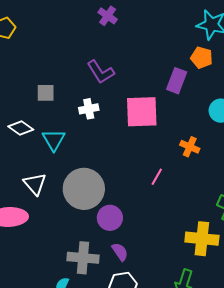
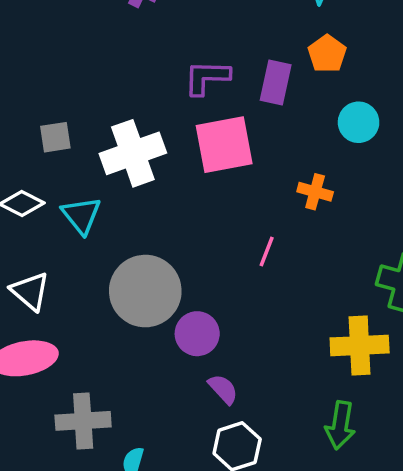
orange pentagon: (202, 58) -> (327, 54), moved, turned 30
purple L-shape: (101, 72) -> (207, 77), moved, turned 132
white cross: (89, 109) -> (133, 153), size x1.8
white triangle: (35, 184) -> (30, 291), moved
gray cross: (83, 258) -> (83, 421), moved

